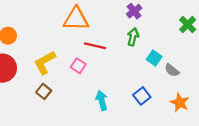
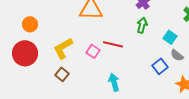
red line: (95, 46) -> (113, 44), moved
cyan square: (154, 58) -> (170, 37), moved
blue square: (142, 96) -> (160, 66), moved

